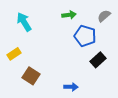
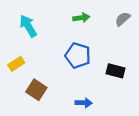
blue pentagon: (85, 36) -> (78, 56), moved
black rectangle: (98, 60) -> (116, 71), turned 56

